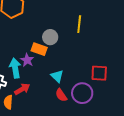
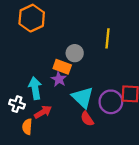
purple star: (27, 60) -> (59, 79), moved
cyan triangle: (57, 76) -> (83, 97), size x1.5
purple circle: (82, 93) -> (111, 102), moved

